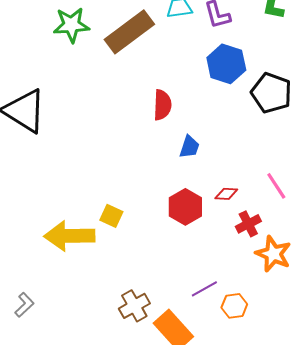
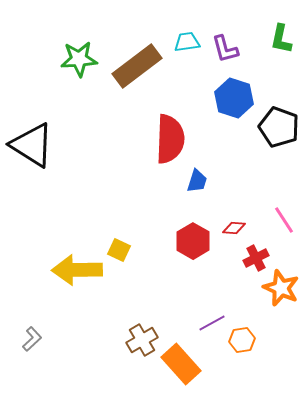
red semicircle: (162, 105) -> (170, 139), size x1.6

